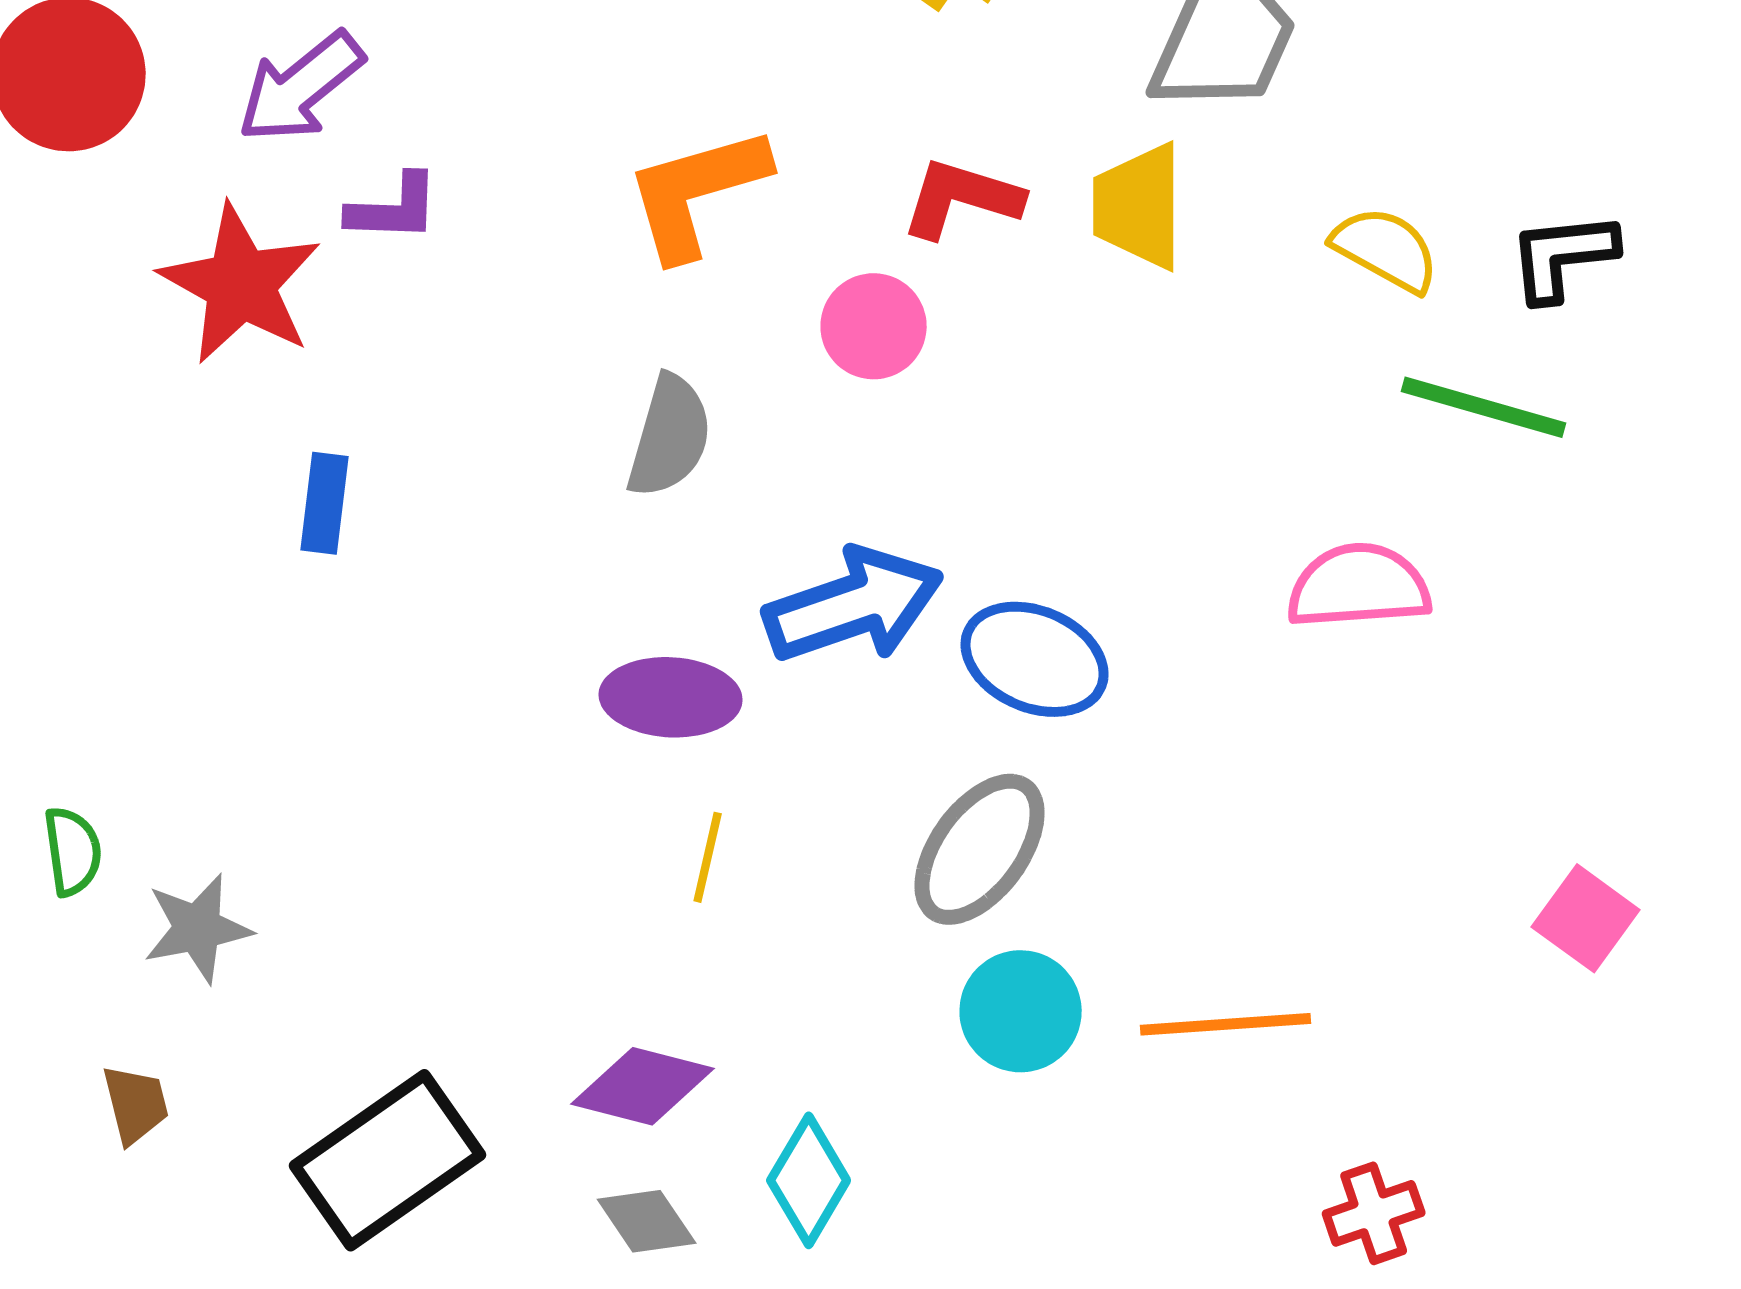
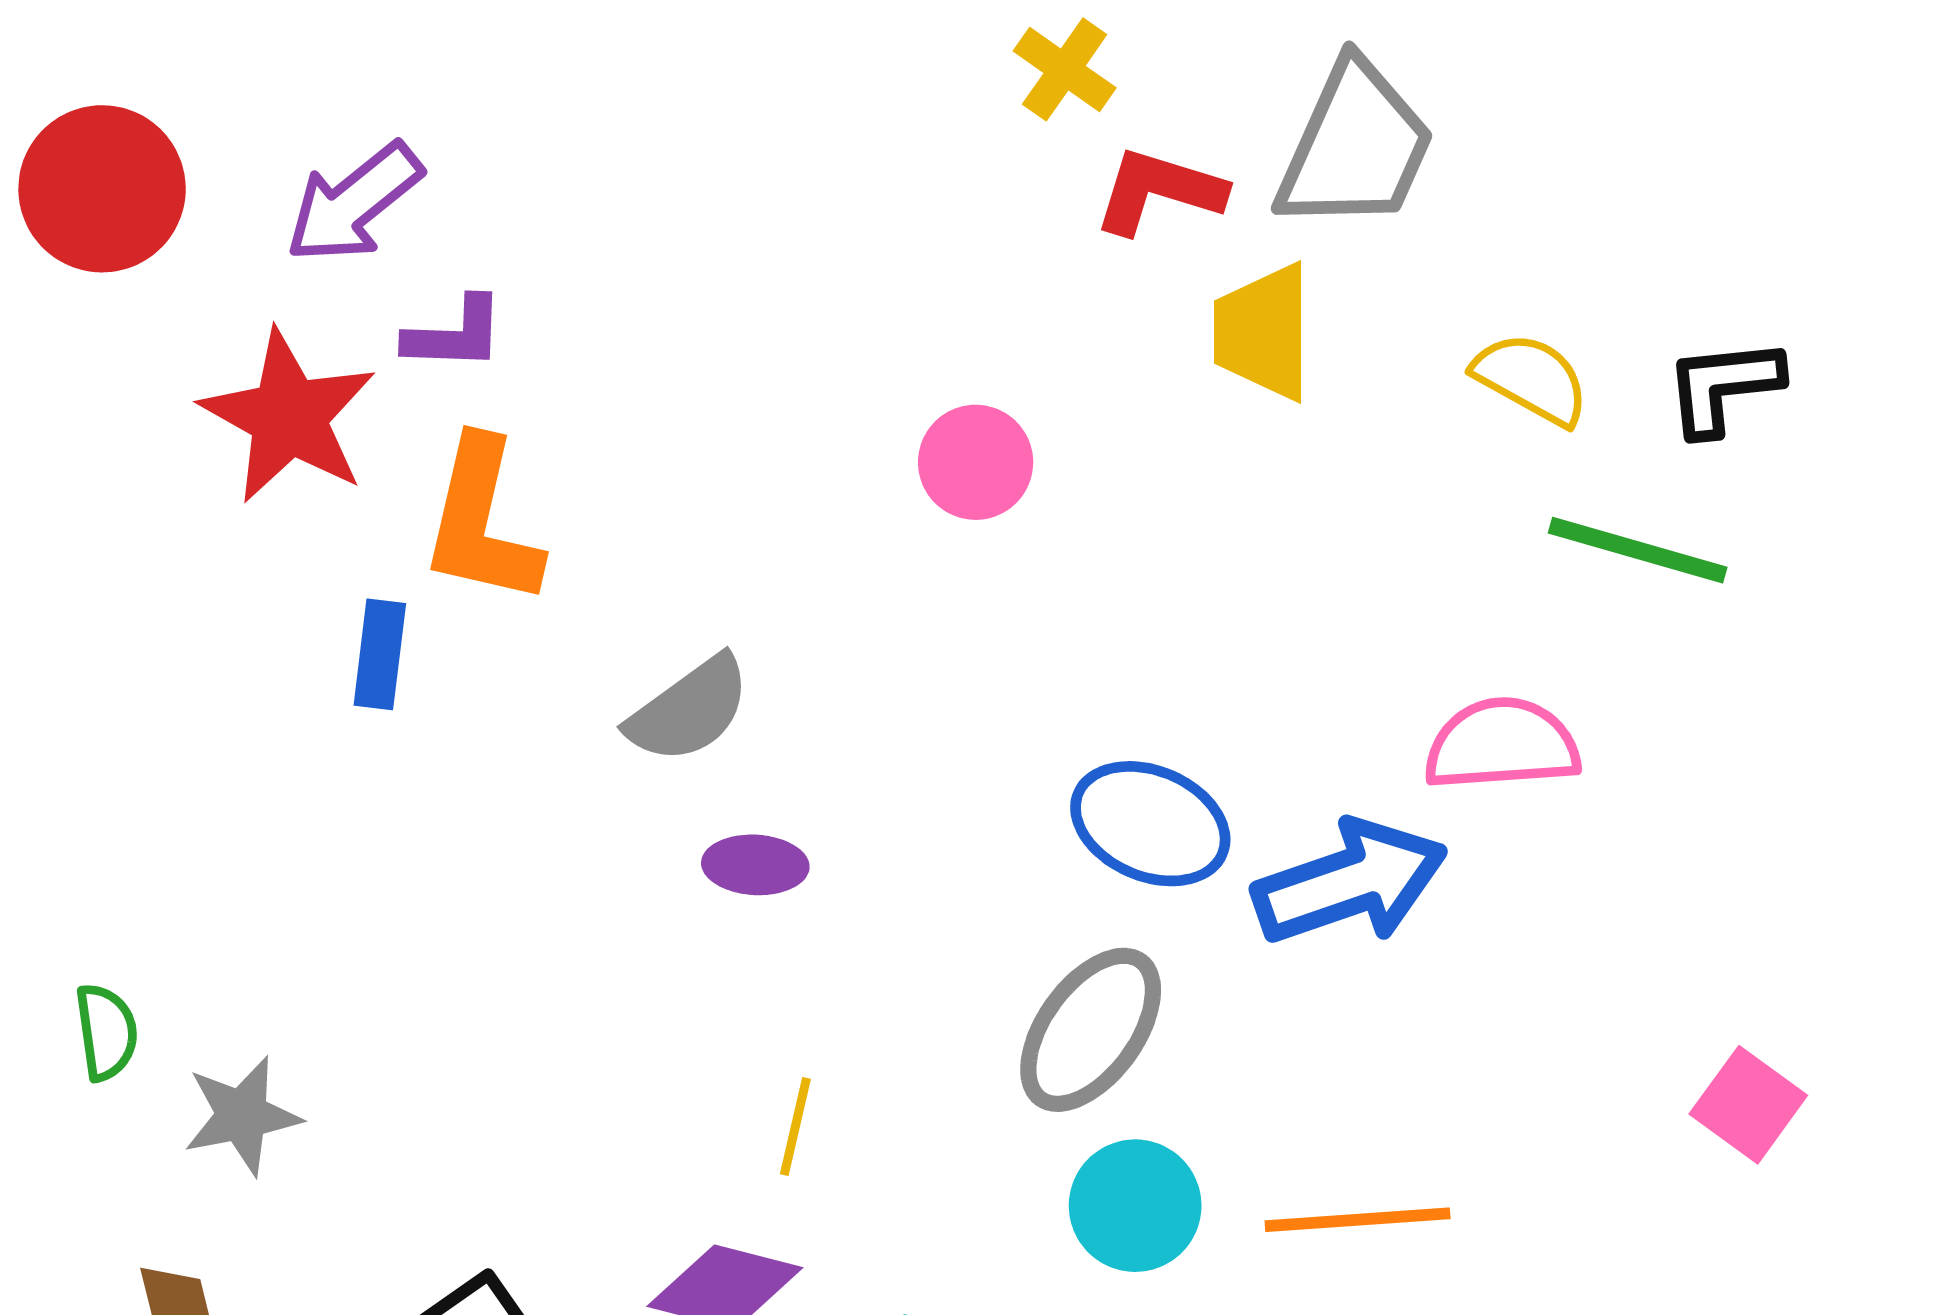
orange L-shape: (697, 192) -> (482, 522), moved, turned -61
red L-shape: (962, 198) -> (1159, 191), moved
gray semicircle: (670, 436) -> (689, 710), moved, turned 38
blue arrow: (854, 605) -> (1350, 882), moved
purple ellipse: (671, 697) -> (755, 865), size x0.7
yellow line: (708, 857) -> (795, 1126), moved

